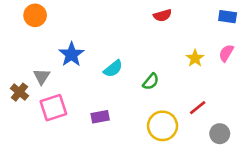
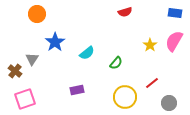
orange circle: (35, 15) -> (37, 14), moved
pink semicircle: (226, 53) -> (174, 41), size x1.5
pink square: (53, 108) -> (25, 99), moved

